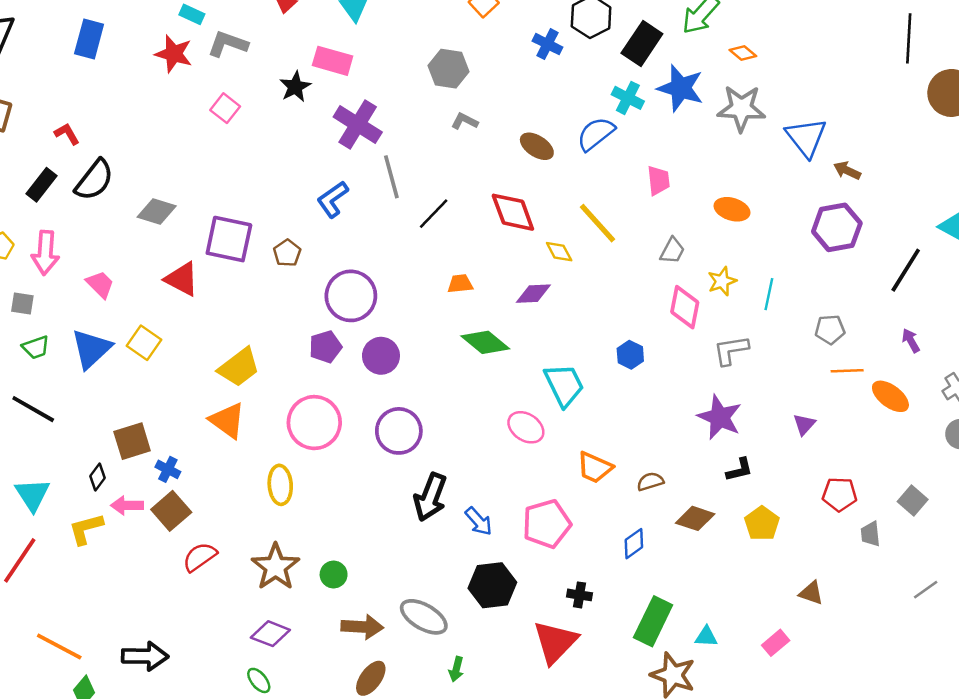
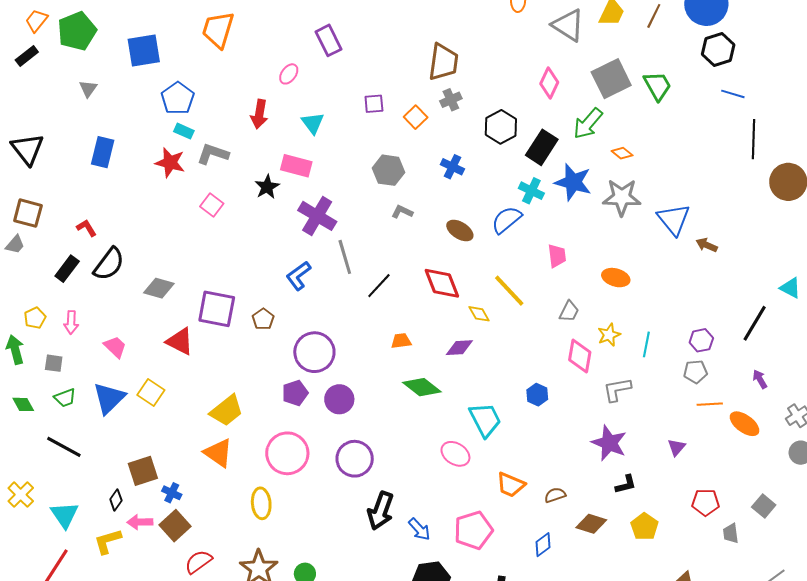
blue cross: (547, 44) -> (452, 167), moved
purple hexagon: (837, 227) -> (701, 340), moved, size x0.6
pink arrow: (45, 253) -> (71, 323), size x0.7

